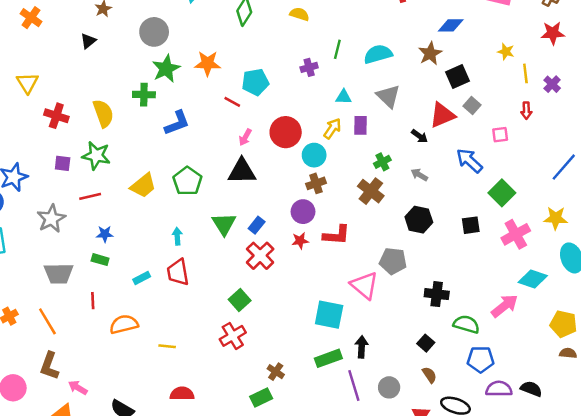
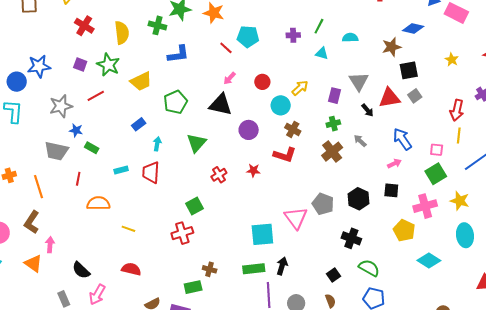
cyan semicircle: (378, 54) -> (350, 38), size x0.7
yellow line: (525, 73) -> (459, 135), moved
gray triangle: (388, 96) -> (359, 81), moved
cyan triangle: (344, 97) -> (322, 53), moved
red arrow: (526, 111) -> (457, 110), size x1.5
purple rectangle: (360, 125) -> (335, 96), moved
red circle: (286, 132) -> (262, 82), size x0.6
pink square: (500, 135) -> (437, 150), moved
brown cross: (316, 183) -> (293, 129), moved, turned 35
yellow trapezoid: (143, 186) -> (141, 81), moved
brown cross: (371, 191) -> (332, 152), moved
green square: (502, 193) -> (436, 174), moved
red line: (90, 196) -> (96, 96), turned -30
purple circle: (303, 212) -> (249, 130), moved
black hexagon: (419, 220) -> (359, 199), moved
blue rectangle: (257, 225) -> (139, 124), moved
blue star: (105, 234) -> (76, 130), moved
red L-shape: (337, 235) -> (285, 155), moved
red cross: (260, 256) -> (219, 175), size x0.7
cyan diamond: (533, 279) -> (429, 260), moved
pink arrow: (505, 306) -> (394, 163), moved, size x0.6
cyan square: (329, 315) -> (262, 234), turned -30
yellow pentagon: (563, 324) -> (404, 230), moved
brown cross: (276, 372) -> (210, 269), turned -32
pink arrow: (78, 388) -> (50, 245), turned 49

